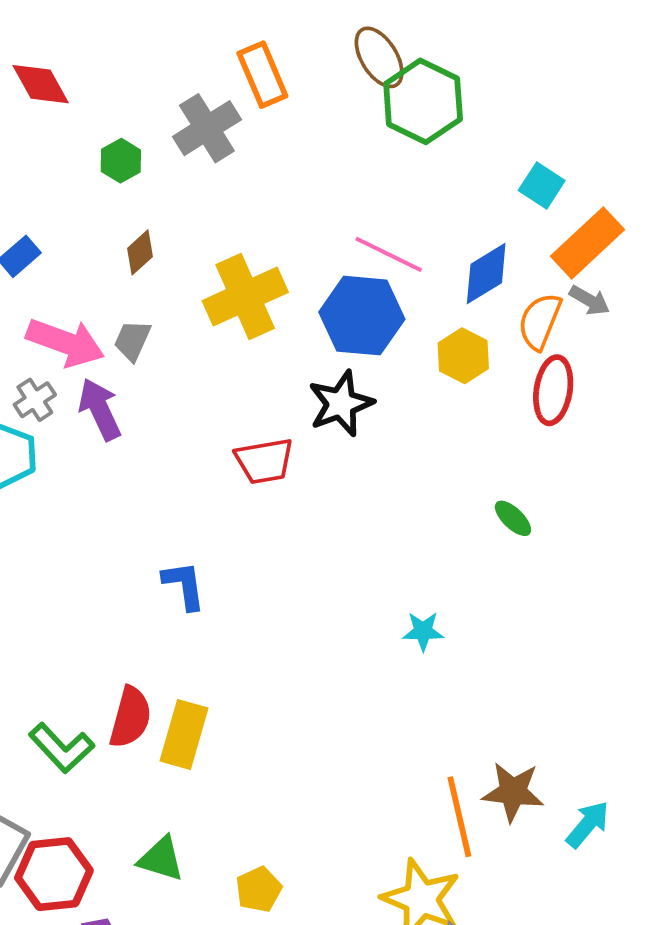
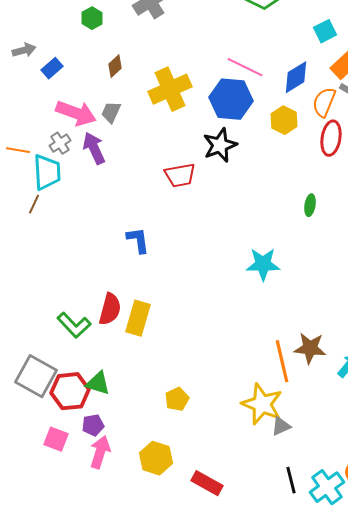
green hexagon: (121, 161) -> (92, 18), moved
cyan square: (542, 186) -> (325, 31), turned 30
green ellipse: (513, 518) -> (310, 205), turned 55
cyan star: (423, 631) -> (263, 264), size x1.6
green triangle: (161, 859) -> (98, 383), moved

